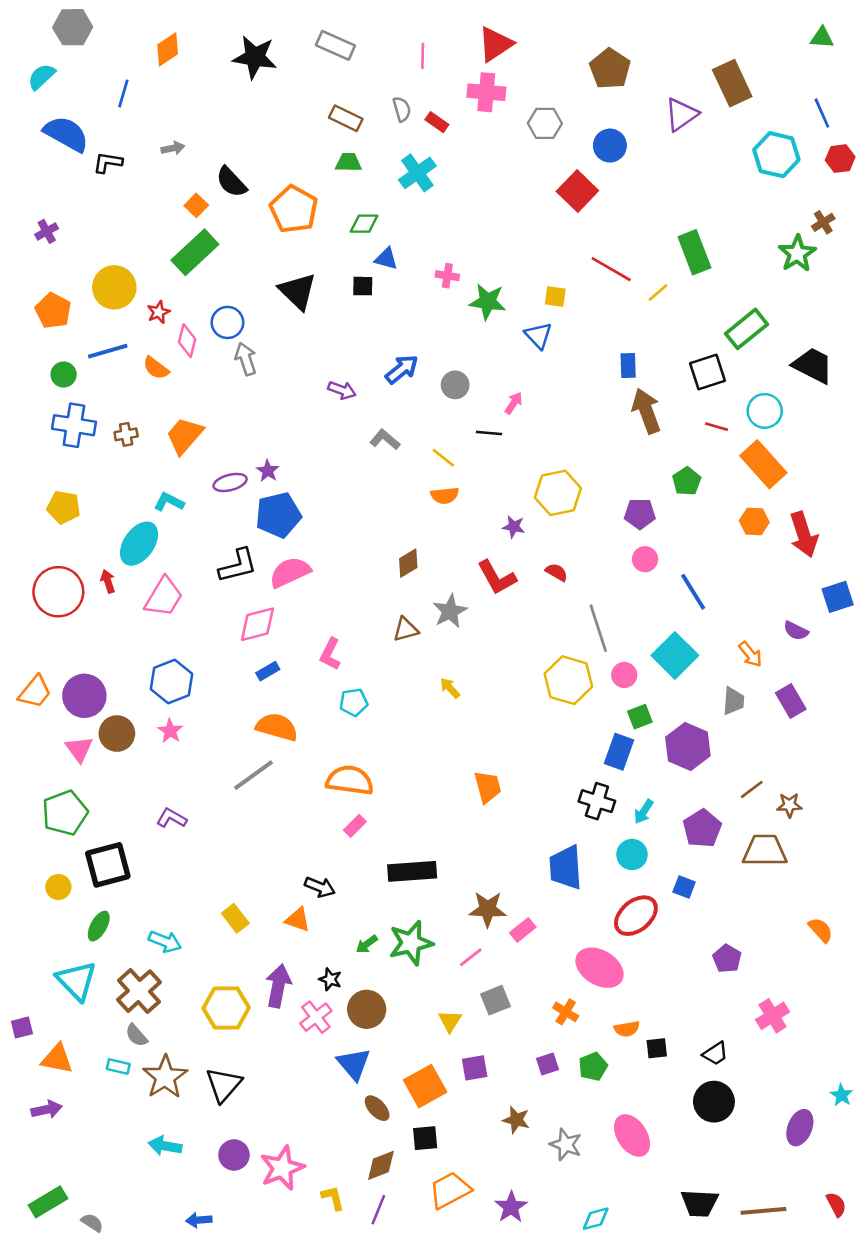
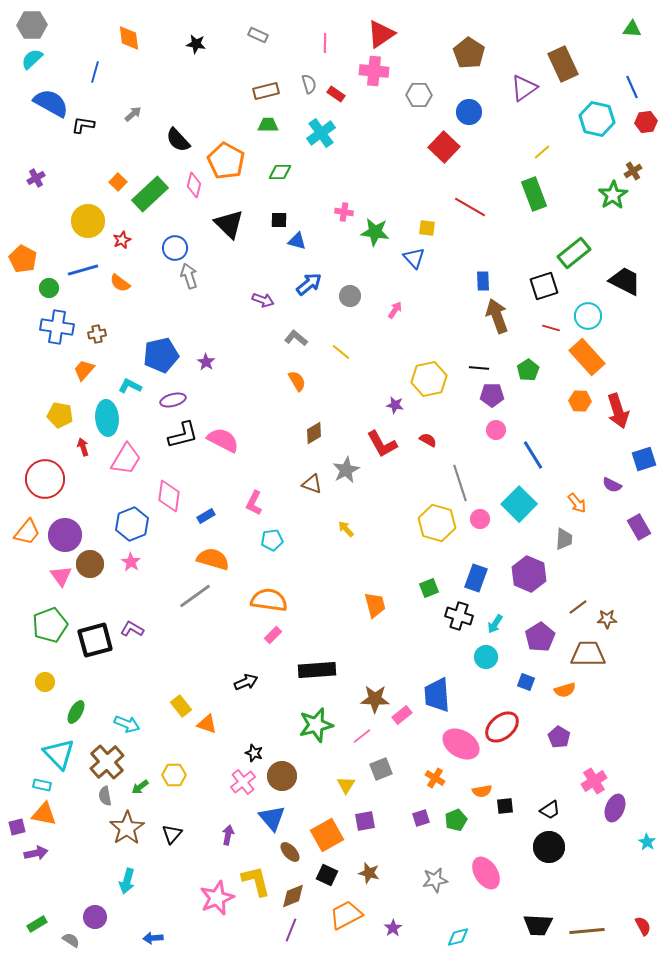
gray hexagon: (73, 27) -> (32, 25), moved
gray rectangle: (335, 45) -> (258, 35), size x0.7
orange diamond: (168, 49) -> (129, 38), turned -64
black star: (255, 57) -> (196, 44), size x0.6
brown rectangle: (346, 118) -> (266, 91), turned -40
gray arrow: (173, 148) -> (133, 114), turned -30
orange square: (196, 205) -> (118, 182), moved
blue triangle: (386, 259) -> (297, 241), moved
yellow line: (658, 293) -> (542, 152), moved
orange pentagon: (53, 311) -> (23, 259), moved
pink diamond: (187, 341) -> (194, 185), moved
black line: (489, 433) -> (479, 368), moved
orange trapezoid: (185, 436) -> (84, 370), moved, size x0.7
purple ellipse: (230, 482) -> (173, 400), moved
orange semicircle: (445, 495) -> (297, 381), moved, turned -115
yellow pentagon: (64, 507) -> (60, 415), moved
blue pentagon: (278, 515) -> (161, 355), moved
cyan ellipse: (139, 544) -> (107, 418), turned -40
pink semicircle: (290, 572) -> (223, 440), turned 52
red circle: (58, 592) -> (45, 479), moved
pink diamond: (257, 624) -> (169, 496), moved, turned -68
brown triangle: (406, 629) -> (312, 484), turned 35
purple rectangle: (791, 701) -> (639, 527), moved
green square: (640, 717) -> (429, 588), moved
black square: (108, 865) -> (95, 640), moved
blue trapezoid: (566, 868) -> (437, 695), moved
black arrow: (320, 887) -> (246, 682), turned -45
red ellipse: (636, 916) -> (502, 727), moved
orange triangle: (298, 920) -> (207, 724), moved
orange semicircle: (821, 930) -> (565, 690), moved, turned 115
green arrow: (367, 944) -> (140, 787), moved
purple arrow: (278, 986) -> (228, 835), moved, size x0.6
yellow hexagon: (226, 1008) -> (174, 775), size x0.7
purple square: (22, 1028) -> (17, 827), moved
gray semicircle: (136, 1035) -> (105, 796), turned 30
cyan rectangle: (118, 1067) -> (42, 785), moved
black triangle: (224, 1085) -> (172, 834), size x0.7
brown star: (516, 1120) -> (369, 873), moved
purple ellipse: (800, 1128) -> (615, 808), moved
black square: (425, 1138) -> (327, 875), turned 30
gray star: (566, 1145) -> (435, 880), turned -30
cyan arrow: (165, 1146) -> (127, 881), turned -85
purple circle: (234, 1155) -> (95, 917), moved
yellow L-shape: (333, 1198) -> (256, 881), moved, size x1.6
green rectangle: (48, 1202) -> (37, 924), size x0.7
purple star: (511, 1207) -> (393, 928), size x0.7

